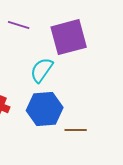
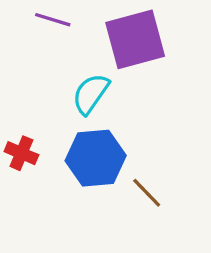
brown line: (76, 130) -> (147, 193), turned 45

